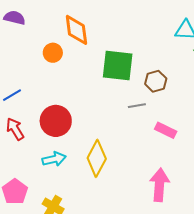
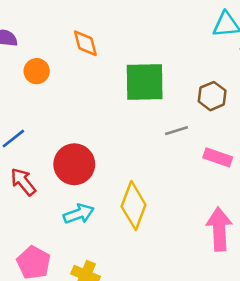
orange diamond: (76, 30) -> (85, 43), size x0.7
orange circle: (53, 53) -> (37, 71), moved
brown hexagon: (156, 81) -> (212, 96), moved

